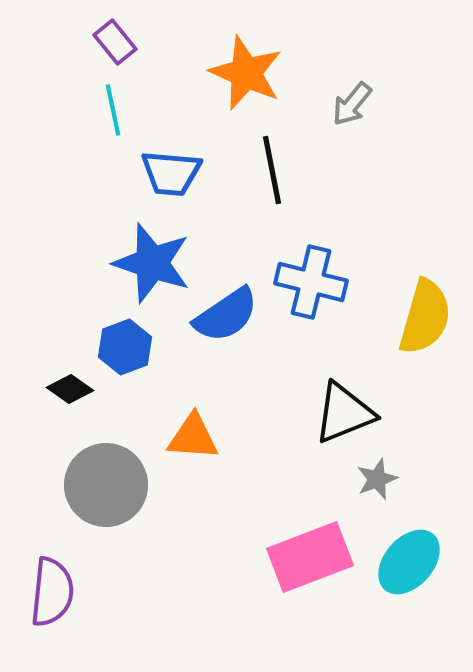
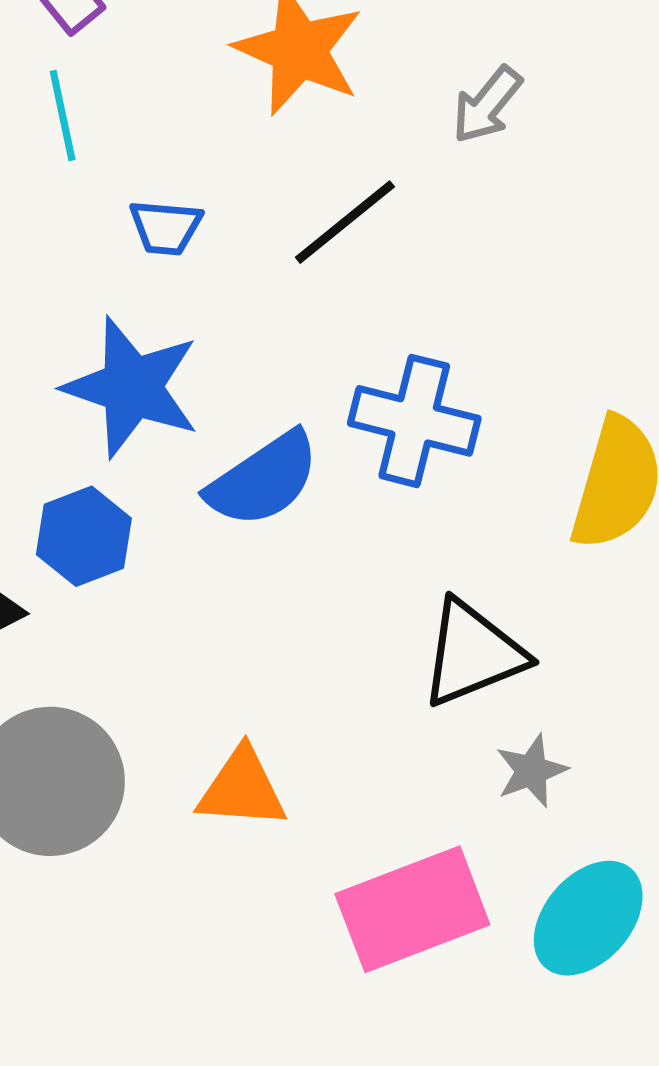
black line: (272, 170) -> (345, 222), turned 62
blue trapezoid: (171, 173) -> (166, 227), size x0.7
orange triangle: (193, 437) -> (242, 788), moved

